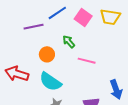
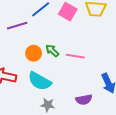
green arrow: (69, 42) -> (52, 51), moved

